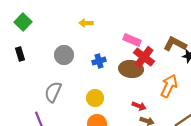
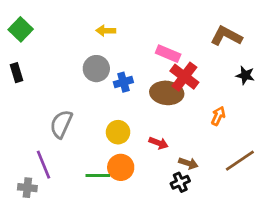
brown L-shape: (175, 44) -> (226, 36), moved
gray circle: (64, 55) -> (96, 69), moved
orange arrow: (169, 86) -> (218, 116), size x0.6
red arrow: (139, 106) -> (159, 143), moved

